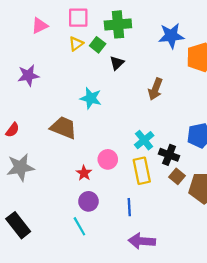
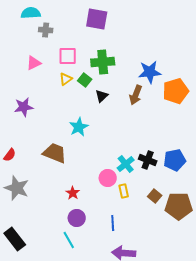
brown arrow: (155, 89) -> (136, 95), moved
cyan star: (91, 98) -> (79, 127), turned 30
black cross: (169, 155) -> (148, 160), moved
pink circle: (108, 159) -> (108, 178), moved
gray star: (20, 167) -> (17, 188), turned 30
yellow rectangle: (142, 171) -> (124, 191), size x0.6

